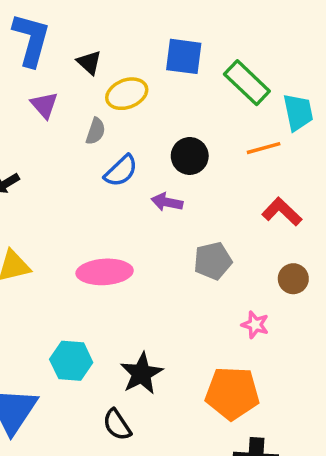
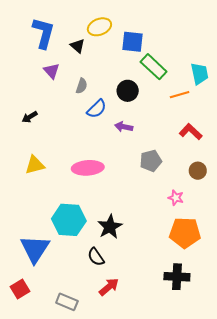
green rectangle: (247, 83) -> (154, 67), moved
yellow ellipse: (127, 94) -> (99, 27), moved
black circle: (190, 156) -> (128, 91), moved
cyan hexagon: (71, 361) -> (69, 220), size x1.4
orange pentagon: (232, 393) -> (185, 233), moved

